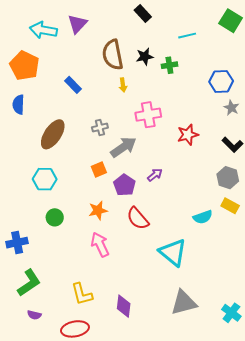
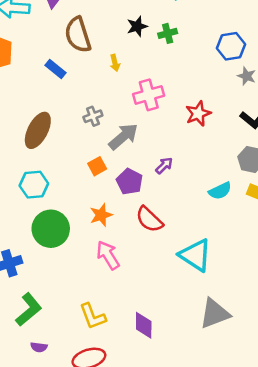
brown semicircle: (113, 55) -> (78, 35), moved
green circle: (55, 217) -> (51, 229), size x1.8
cyan semicircle: (203, 217) -> (220, 191), moved

